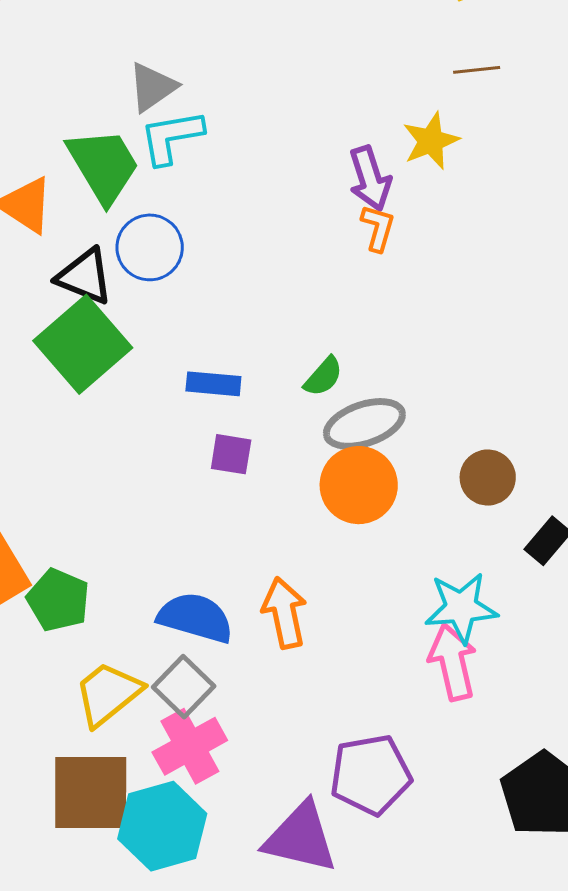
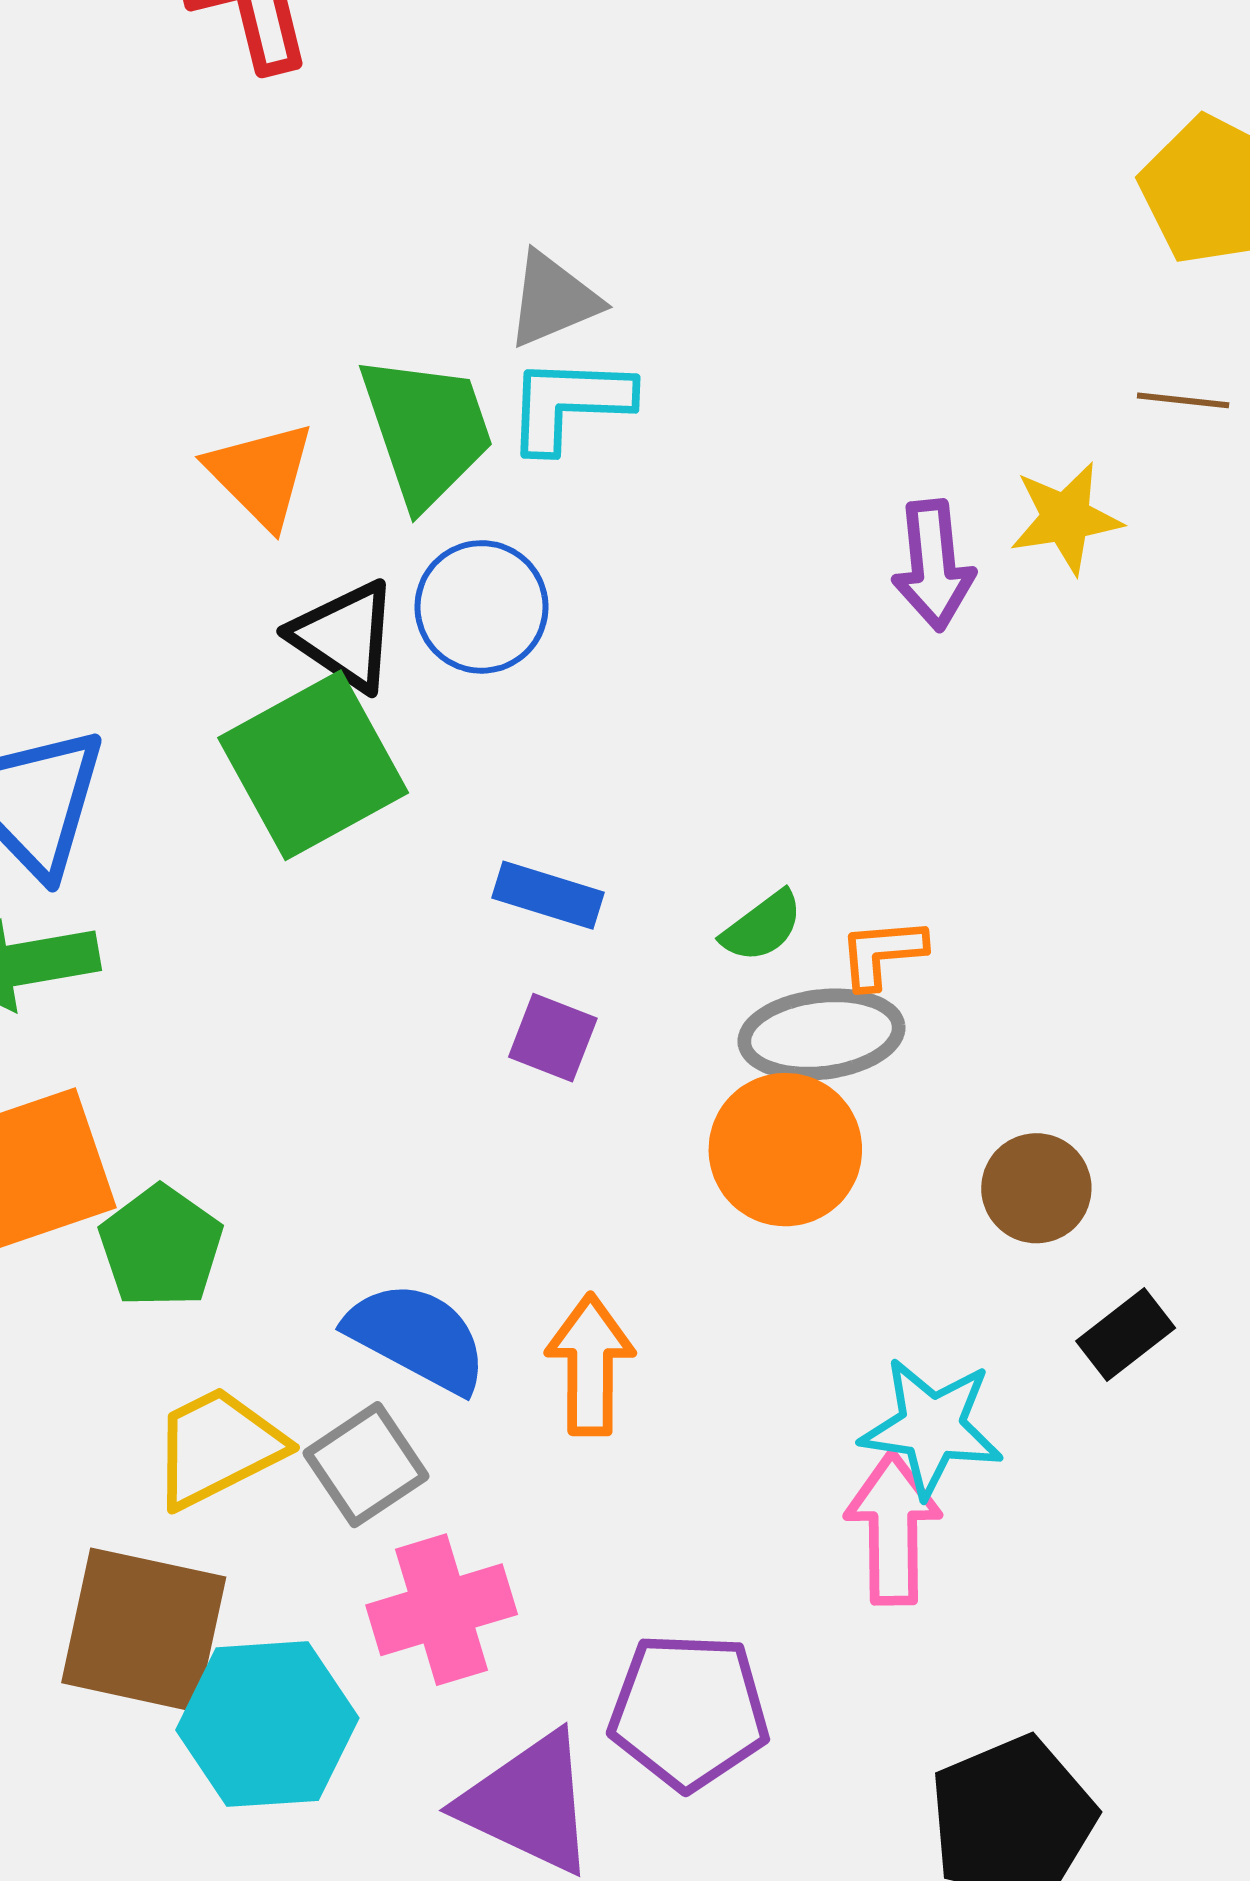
orange L-shape: (378, 228) -> (882, 953), moved, turned -123
pink cross: (190, 746) -> (442, 1610), moved

